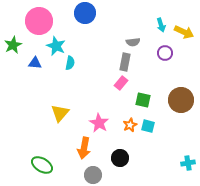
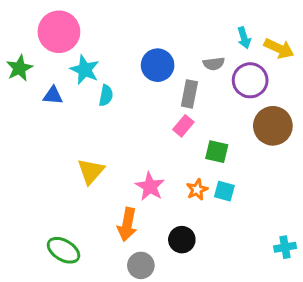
blue circle: (85, 13) -> (158, 65), moved
gray semicircle: (133, 42) -> (214, 64), moved
purple circle: (165, 53) -> (250, 80), size x1.5
brown circle: (181, 100) -> (273, 126), moved

